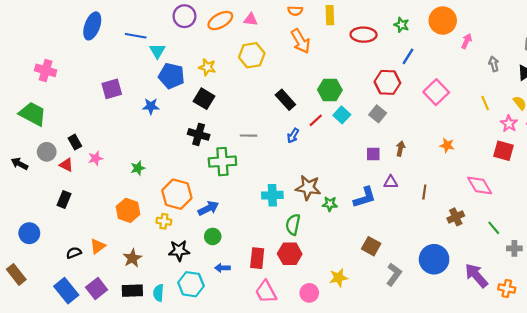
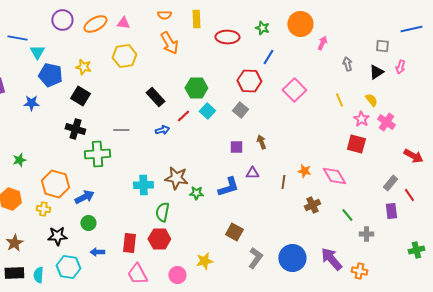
blue arrow: (293, 136) -> (162, 130), turned -136
orange star: (447, 145) -> (304, 171), moved
brown arrow: (400, 149) -> (261, 142), turned -32
blue circle: (434, 259) -> (292, 258), moved

